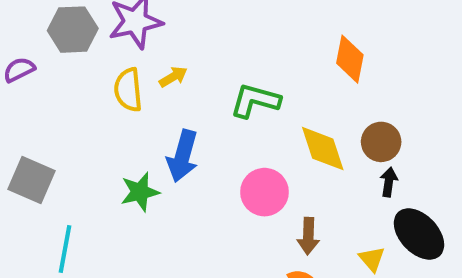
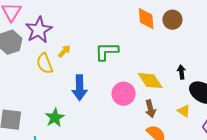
brown circle: (381, 142) -> (172, 20), moved
yellow diamond: (323, 149) -> (150, 81), moved
green star: (140, 192) -> (55, 118), moved

